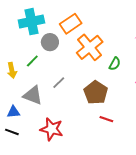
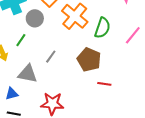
green semicircle: (115, 64) -> (102, 28), size x1.5

